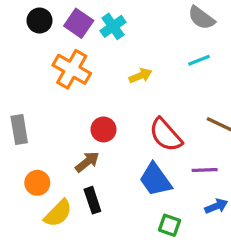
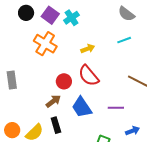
red semicircle: (166, 135) -> (89, 76), moved
purple line: (205, 170) -> (116, 108), moved
blue trapezoid: (155, 180) -> (82, 107), moved
orange circle: (37, 183) -> (12, 130), moved

